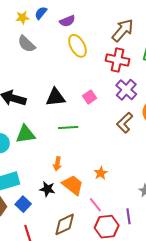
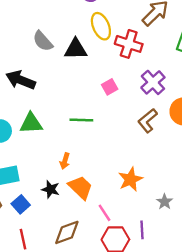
gray semicircle: (26, 44) -> (43, 41), moved
red cross: (117, 60) -> (129, 44), moved
black triangle: (55, 97) -> (76, 49), moved
orange star: (101, 173) -> (130, 179), moved, size x1.5

